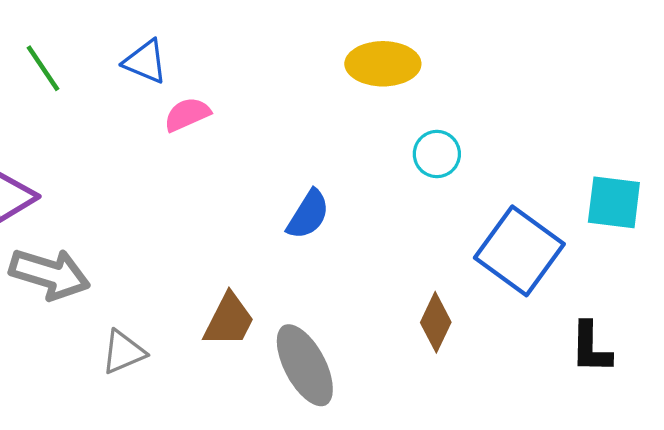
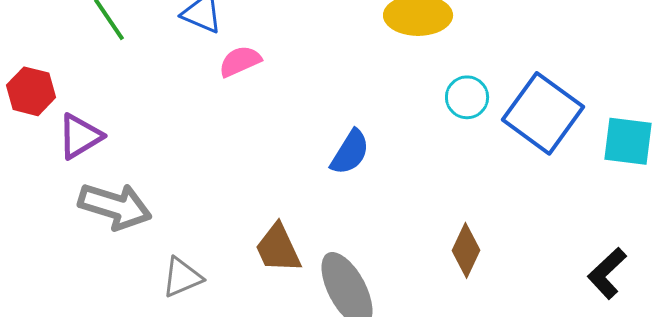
blue square: (519, 251) -> (543, 113), moved
brown trapezoid: (229, 320) -> (278, 248), turned 128
black L-shape: (591, 348) -> (607, 273), turned 46

